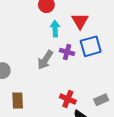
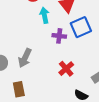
gray arrow: (45, 60) -> (25, 58), moved
red cross: (68, 99) -> (66, 69), moved, turned 35

